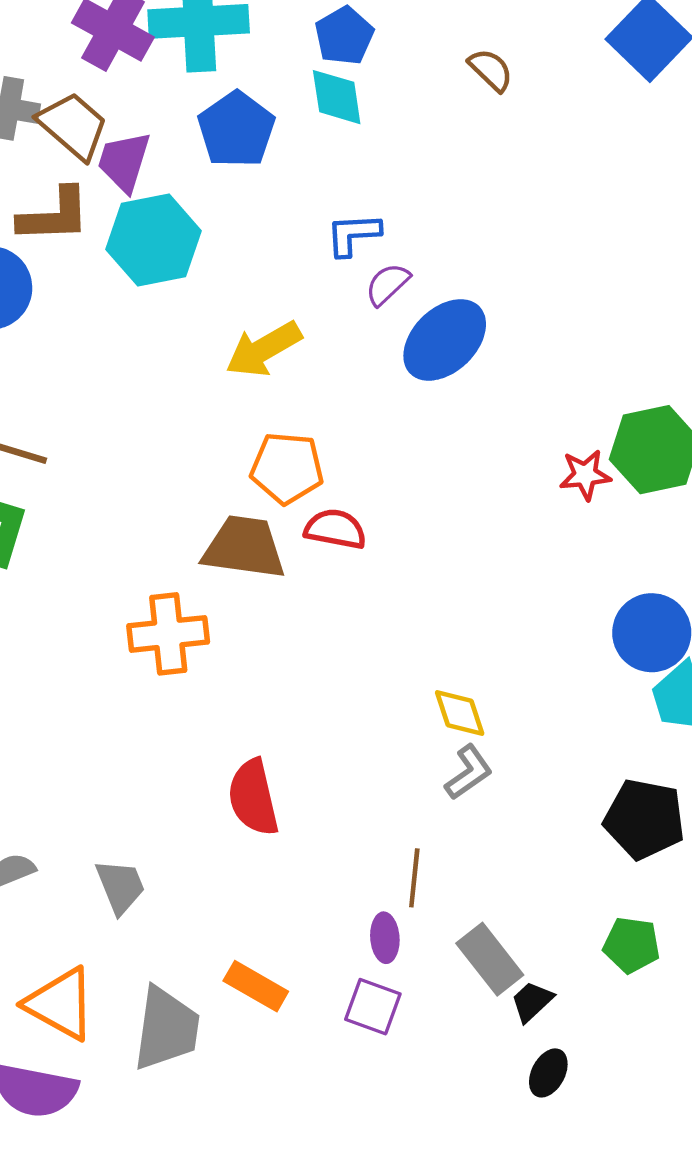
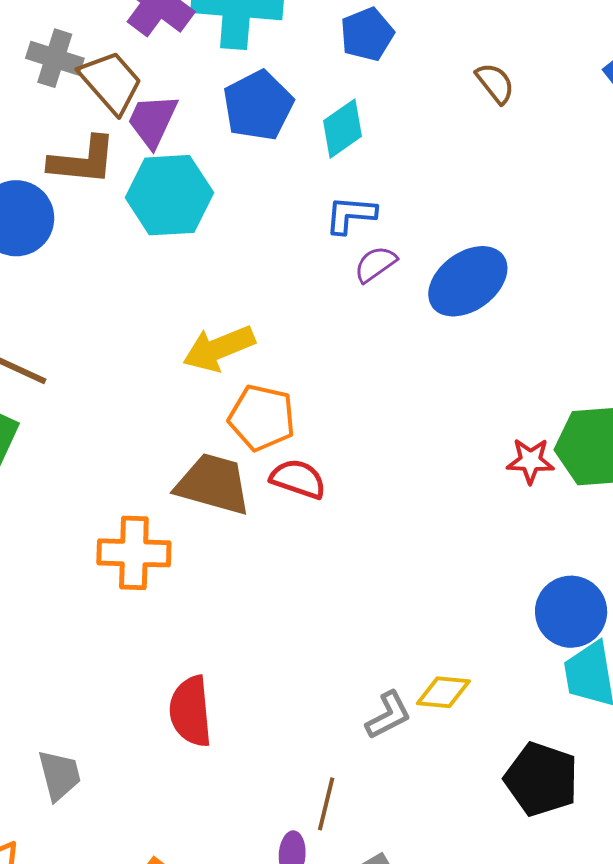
cyan diamond: (337, 97) -> (342, 129), moved, turned 56
blue ellipse: (445, 340) -> (468, 281), moved
yellow arrow: (264, 349) -> (219, 348), moved
yellow diamond: (460, 713) -> (443, 692), moved, turned -74

